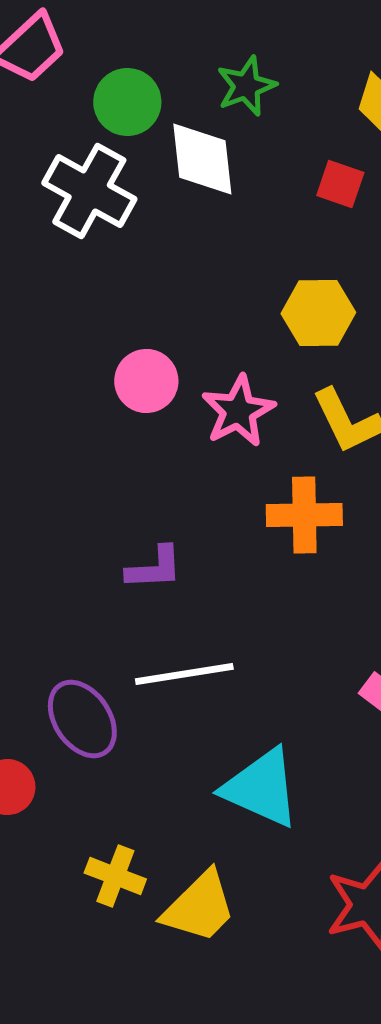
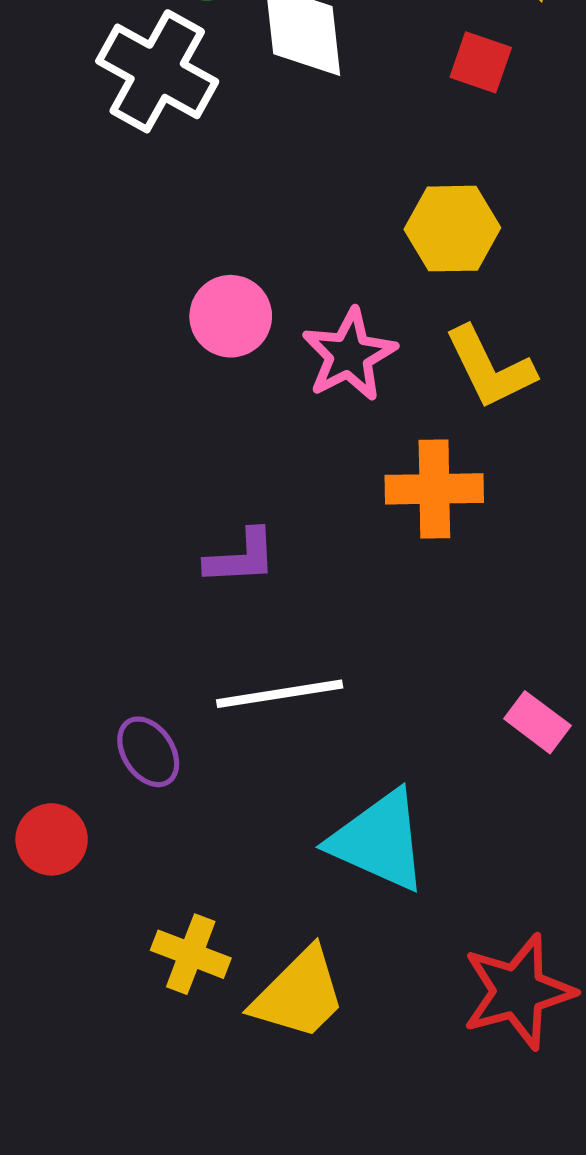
purple ellipse: (82, 719) -> (148, 752), size x0.7

